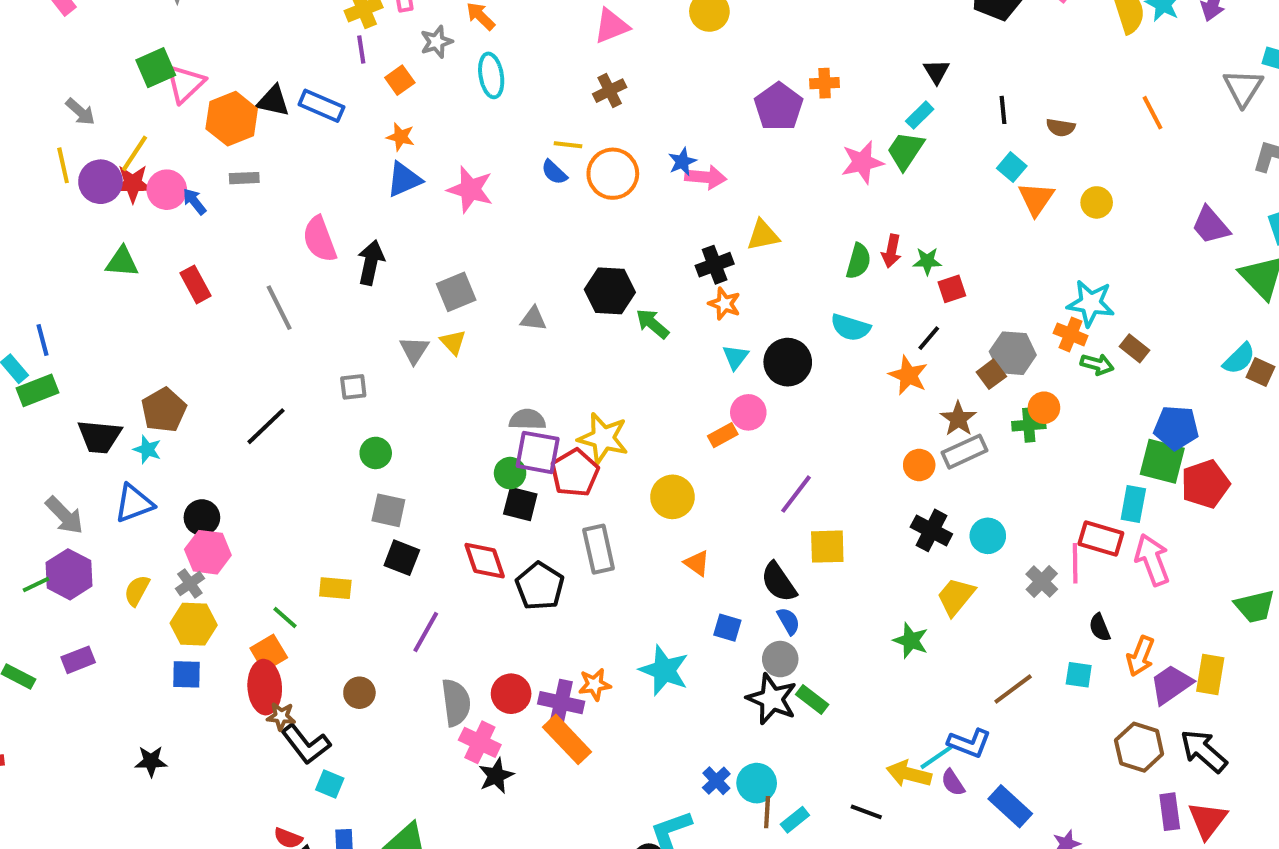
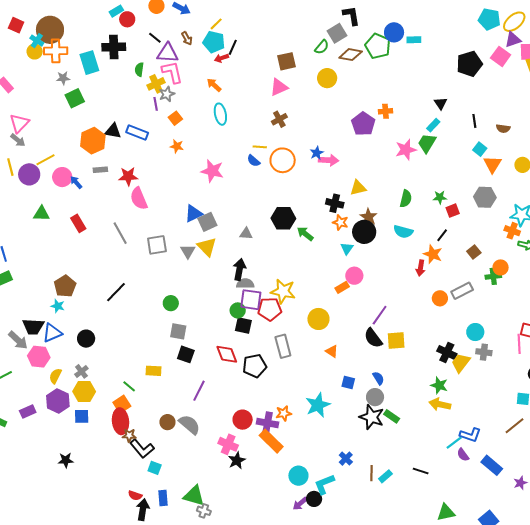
gray star: (437, 42) -> (167, 94), moved
green square: (156, 68) -> (75, 98), moved
pink triangle: (185, 84) -> (19, 123), moved
yellow line: (135, 153) -> (46, 160), turned 30
blue triangle: (404, 179) -> (193, 214), moved
red star: (133, 184) -> (128, 176), moved
red arrow: (891, 251) -> (420, 268), moved
black arrow: (371, 262) -> (239, 269), moved
black cross: (715, 265) -> (335, 203), turned 36
yellow triangle: (453, 342) -> (207, 247), size x1.5
gray hexagon: (1013, 353) -> (485, 197), moved
black circle: (788, 362) -> (364, 232), moved
gray square: (353, 387) -> (157, 245), moved, size x1.5
brown star: (958, 419) -> (368, 217), moved
black trapezoid: (99, 437) -> (33, 327), moved
red pentagon: (575, 473) -> (270, 309), turned 30
black cross: (931, 530) -> (447, 352), moved
pink hexagon: (208, 552) -> (39, 357), moved
purple hexagon: (69, 574) -> (58, 401), moved
black semicircle: (779, 582) -> (373, 338), moved
gray cross: (1042, 582) -> (484, 352), moved, turned -35
black pentagon: (540, 586) -> (255, 366), turned 30
cyan star: (664, 670) -> (318, 405), turned 30
brown line: (1013, 689) -> (514, 426), moved
gray semicircle: (456, 703) -> (189, 425), moved, turned -40
yellow arrow: (909, 774) -> (440, 404), moved
cyan circle: (757, 783) -> (298, 476), moved

